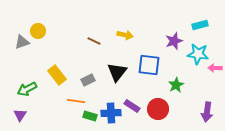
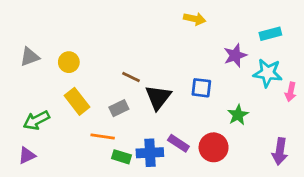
yellow circle: (38, 31) -> (69, 62), moved
yellow arrow: (125, 35) -> (195, 19), moved
brown line: (94, 41) -> (131, 77), moved
blue square: (149, 65) -> (201, 88), size x0.7
pink arrow: (215, 68) -> (291, 92), turned -80
purple triangle: (20, 115) -> (27, 155), turned 32

